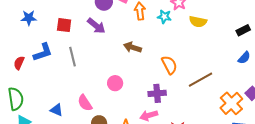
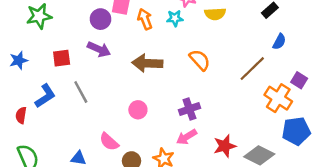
brown arrow: (133, 47) -> (147, 63), size x1.4
orange semicircle: (169, 65) -> (200, 60), moved
brown line: (201, 80) -> (252, 69), moved

